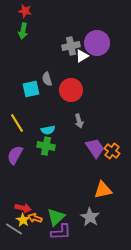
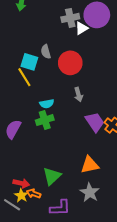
cyan square: (31, 89) -> (29, 62), turned 30
yellow line: (17, 123) -> (24, 77), moved
green cross: (46, 146) -> (45, 120), turned -30
orange triangle: (103, 190) -> (90, 165), moved
green triangle: (56, 217) -> (52, 176), moved

